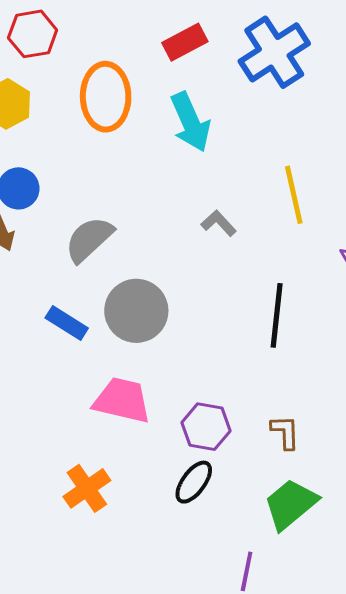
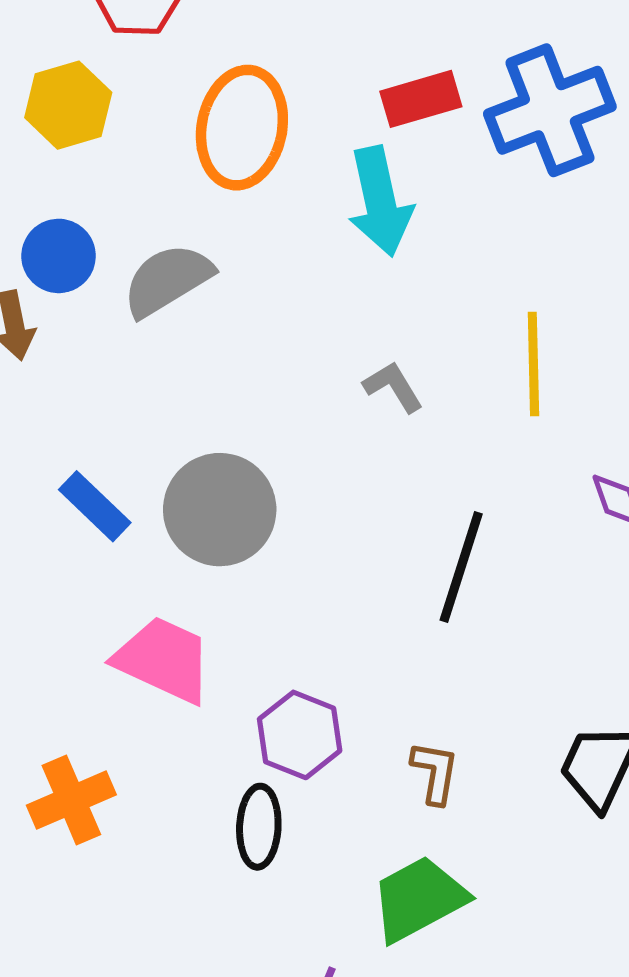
red rectangle: (185, 42) -> (421, 99), moved
gray semicircle: (89, 239) -> (167, 280), moved
black ellipse: (194, 482) -> (259, 827), turned -45

